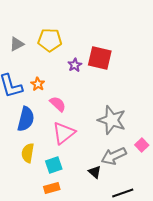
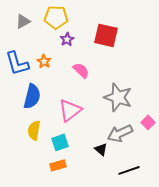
purple star: (75, 65) -> (67, 39), moved
pink semicircle: (58, 104) -> (81, 70), moved

